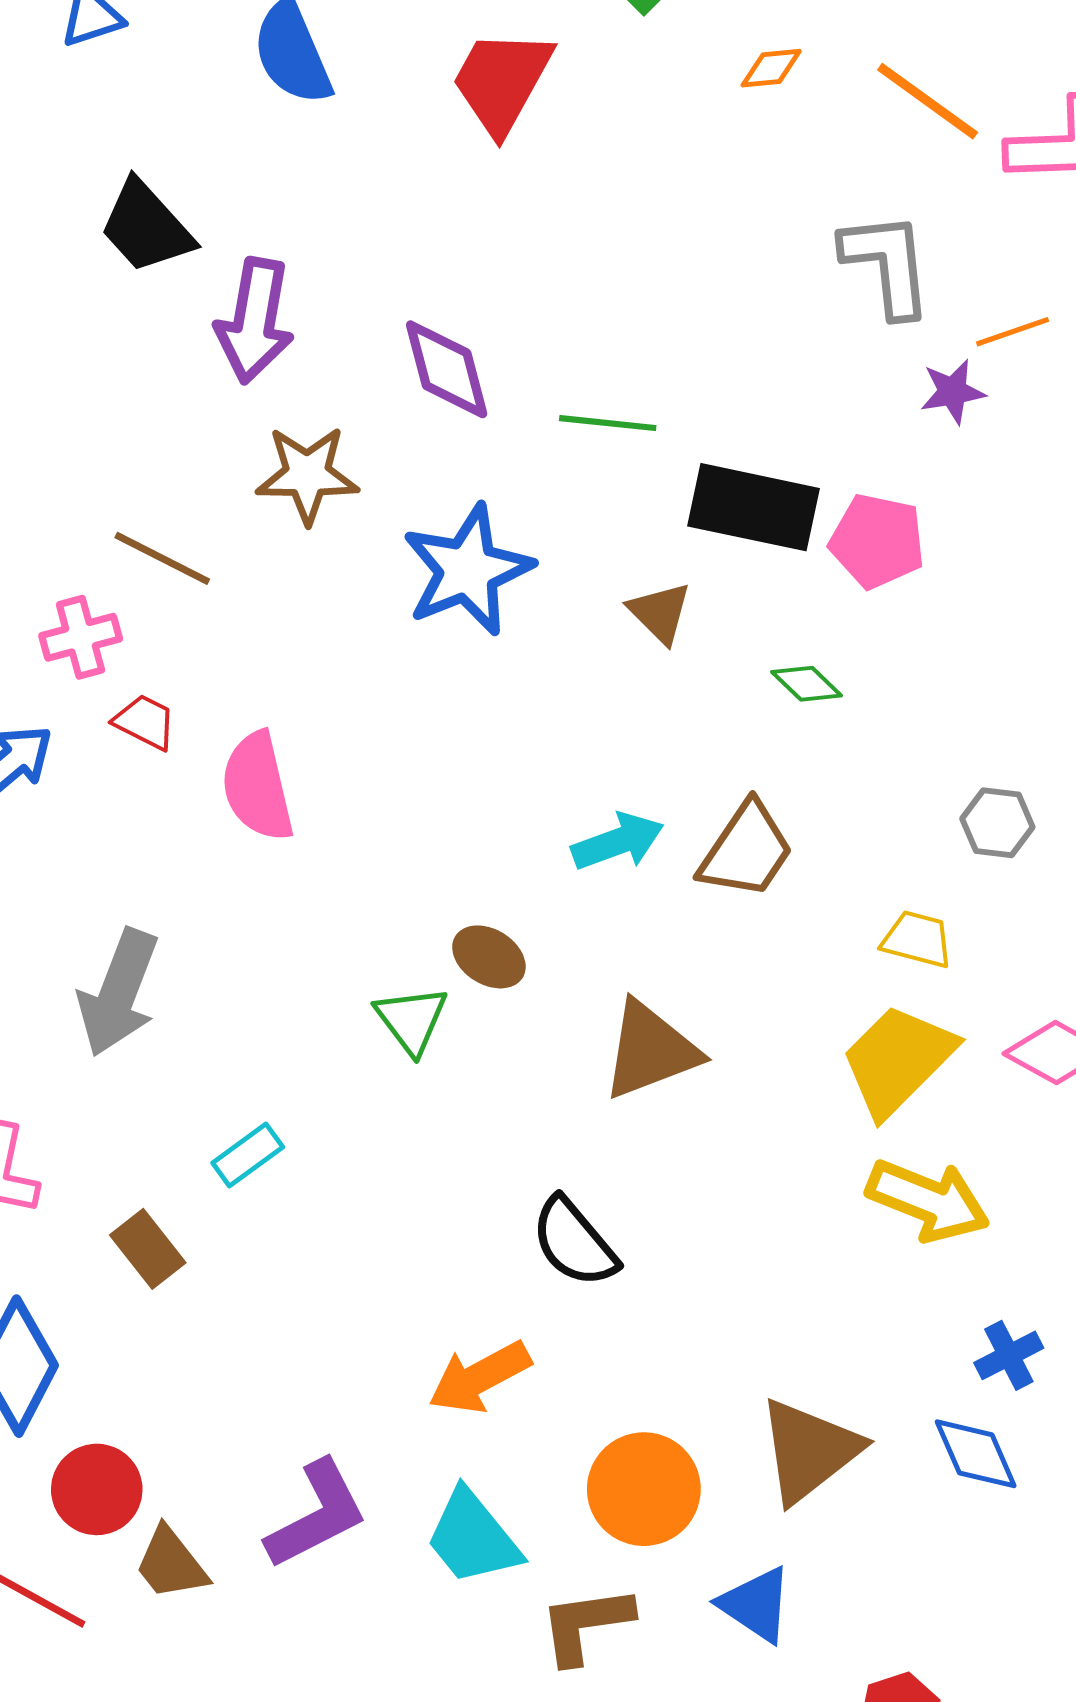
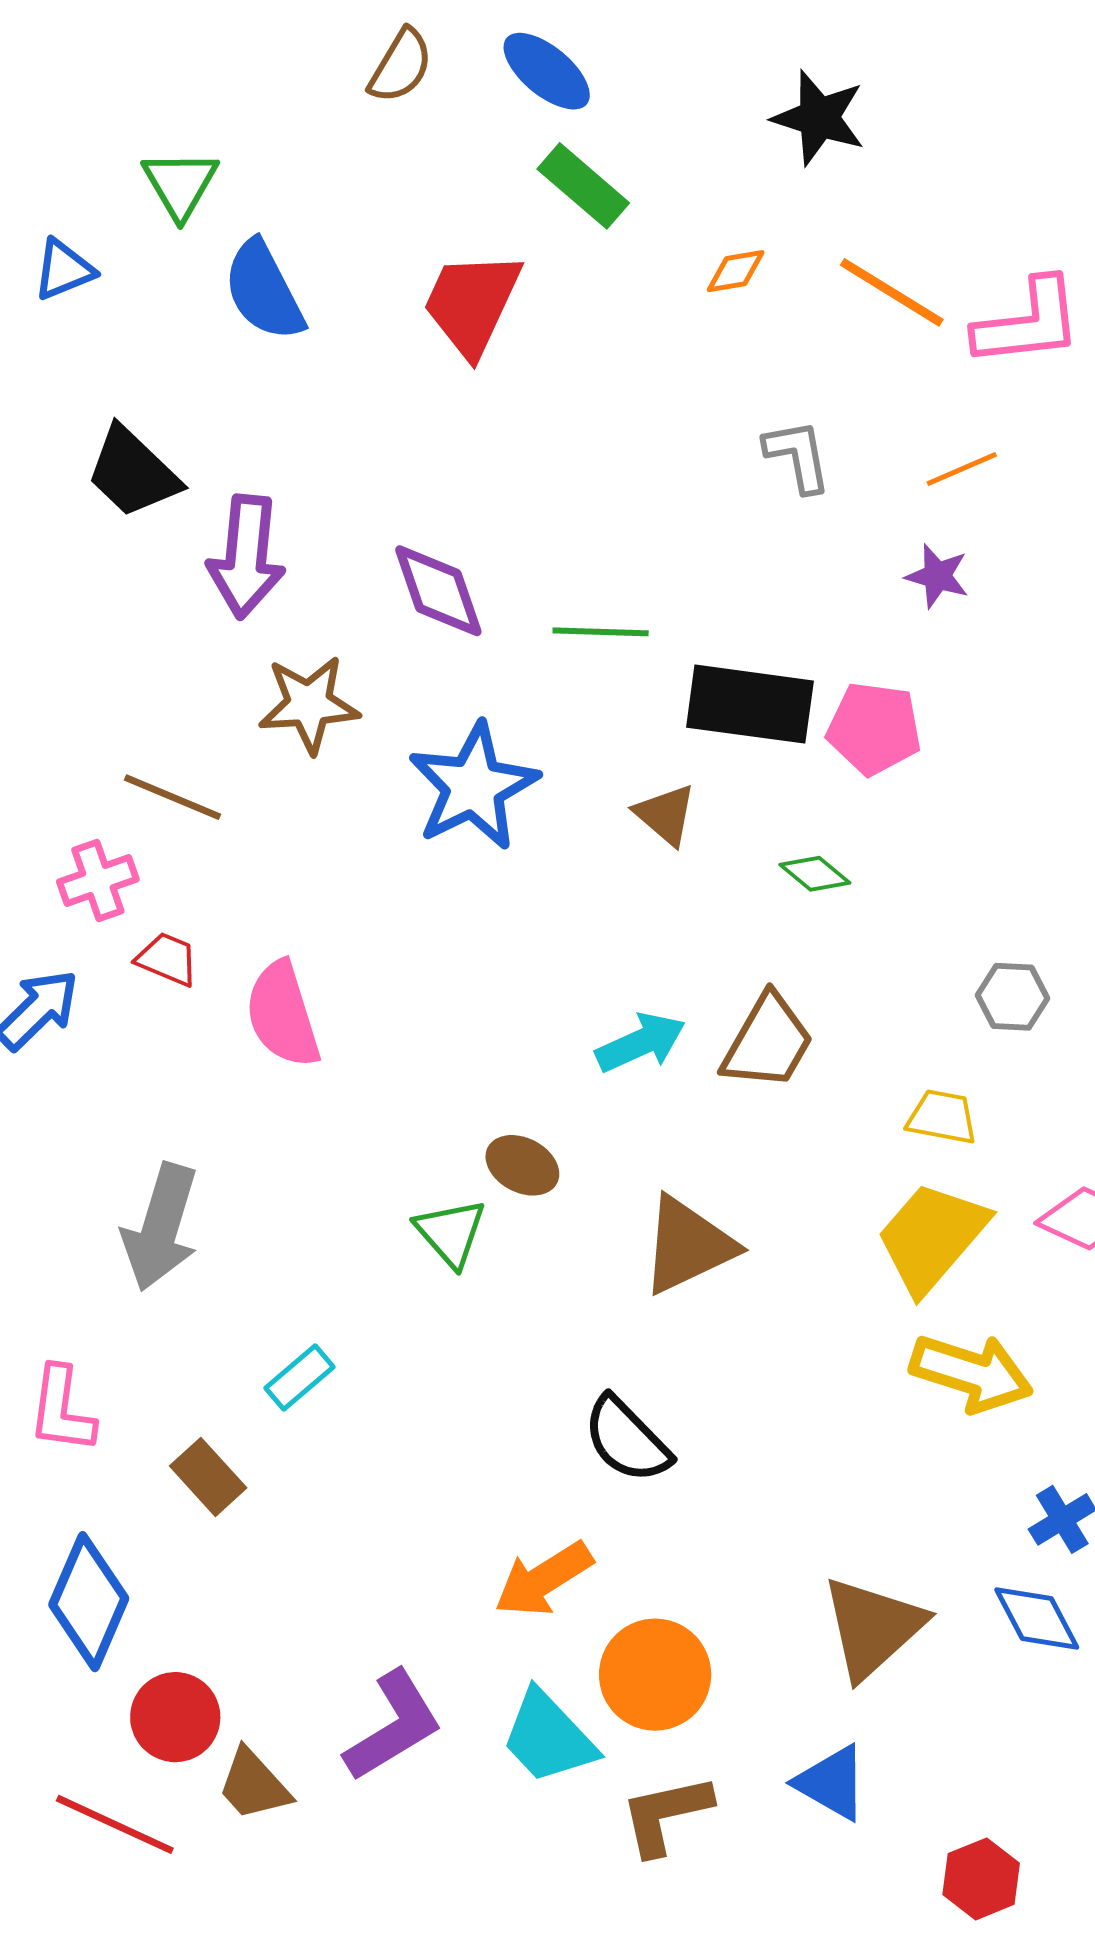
gray L-shape: (887, 264) -> (798, 456), moved, size x0.7
orange line: (1013, 332) -> (962, 469), moved
purple star: (953, 392) -> (937, 576), turned 30
orange circle: (644, 1489) -> (655, 1675), moved

